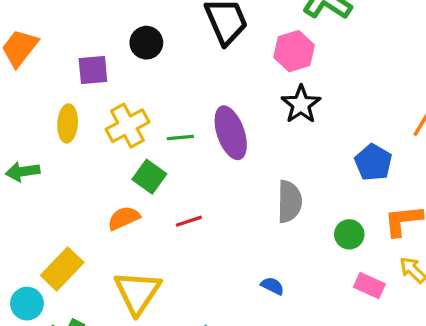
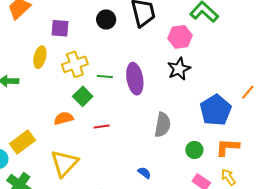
black circle: (146, 43) -> (106, 19), moved
blue pentagon: (373, 162) -> (216, 110), size x1.4

